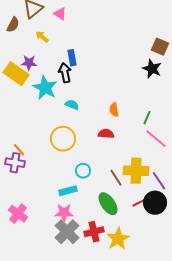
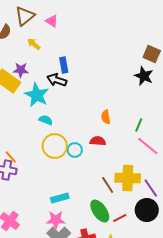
black arrow: (65, 73) -> (57, 80), turned -60
cyan semicircle: (72, 105) -> (46, 120), moved
cyan circle: (83, 171) -> (75, 150), moved
red line: (139, 203) -> (120, 218), moved

